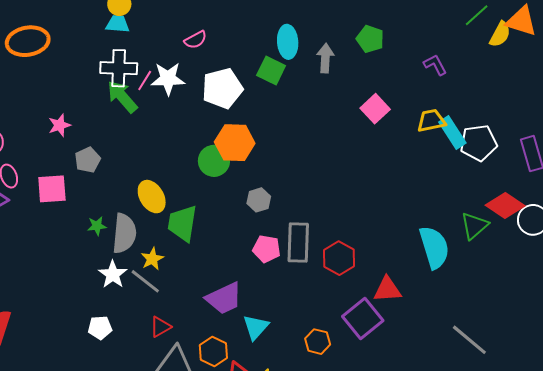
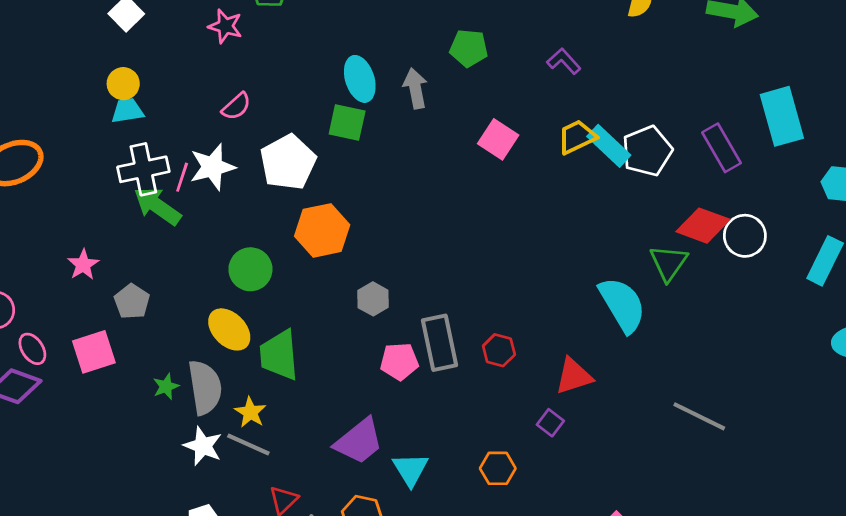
green circle: (214, 161) -> (250, 269), moved
red hexagon: (339, 258) -> (499, 350), size x0.7
purple square: (363, 318) -> (550, 423), size x0.5

